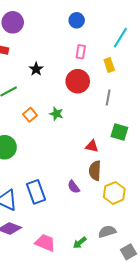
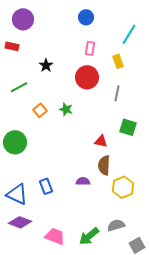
purple semicircle: (74, 187) -> (83, 181), turned 128
blue rectangle: (36, 192) -> (46, 186), size x0.7
green arrow: (80, 243) -> (89, 236), size x1.5

